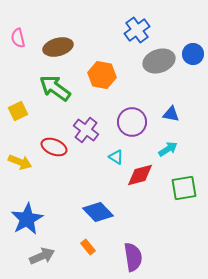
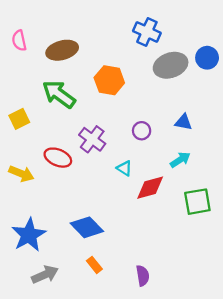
blue cross: (137, 30) -> (147, 32), turned -30
purple circle: (132, 122) -> (142, 131), size x0.6
blue diamond: (98, 212) -> (87, 227), moved
purple semicircle: (133, 257) -> (143, 276), size x0.7

